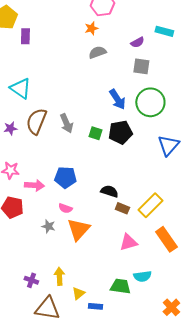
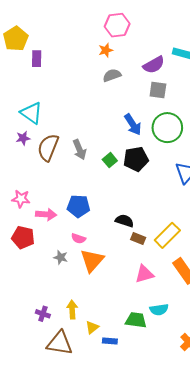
purple semicircle: (137, 42) -> (154, 65), size x1.5
purple star: (10, 128) -> (23, 138), moved
green square: (95, 133) -> (110, 160), turned 32

